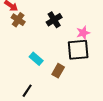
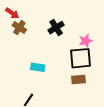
cyan rectangle: (36, 59) -> (38, 67), turned -32
brown rectangle: (58, 71) -> (79, 80), moved, turned 56

